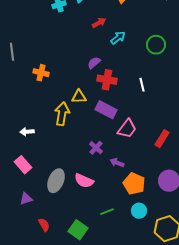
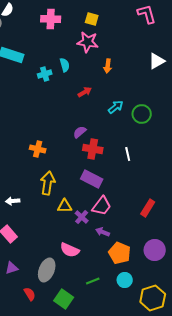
cyan arrow: (118, 38) -> (116, 107), moved
orange cross: (41, 73) -> (38, 149), moved
yellow triangle: (79, 97) -> (65, 206), moved
pink trapezoid: (127, 129) -> (102, 206), moved
gray ellipse: (56, 181) -> (47, 270), moved

